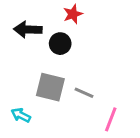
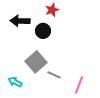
gray square: (50, 87) -> (36, 62), turned 35
gray line: (84, 93) -> (54, 75), moved

